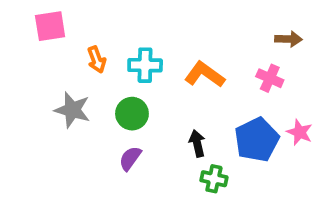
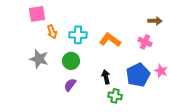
pink square: (50, 26) -> (37, 14), moved

